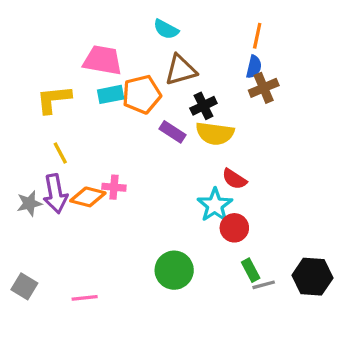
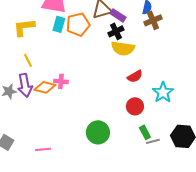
cyan rectangle: (111, 94) -> (59, 24), turned -63
purple rectangle: (173, 132) -> (118, 15), moved
red semicircle: (234, 179) -> (135, 76), turned -63
cyan star: (215, 205) -> (163, 92), moved

